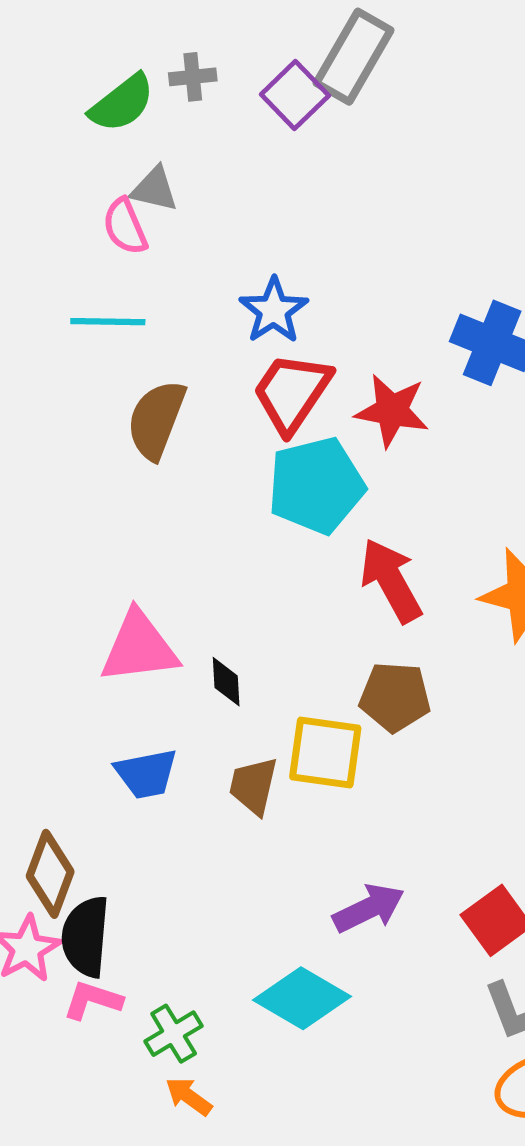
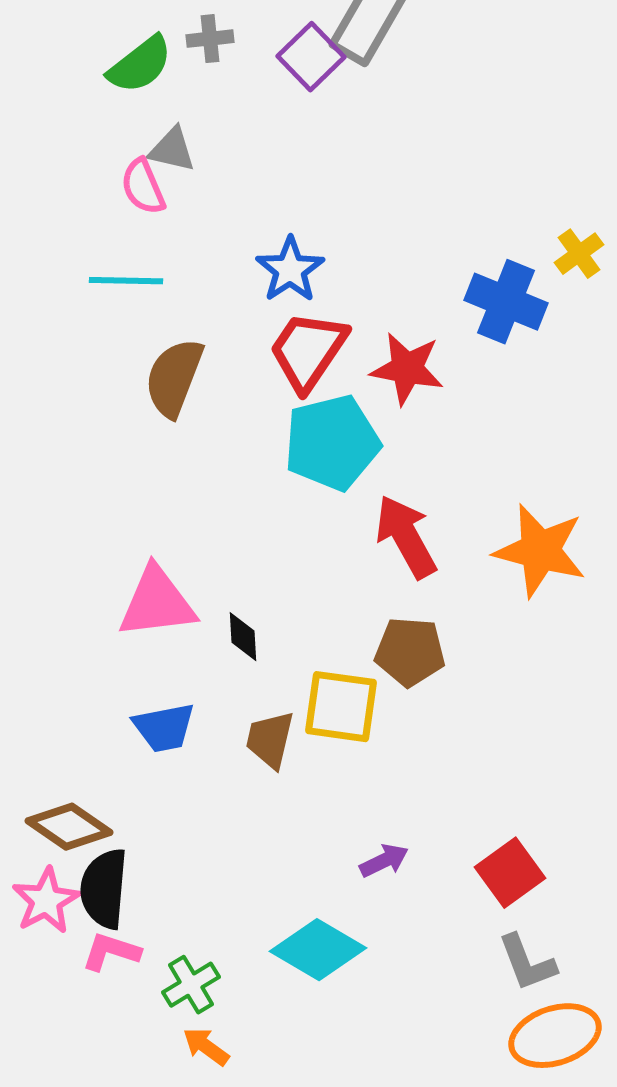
brown diamond: (50, 874) -> (69, 827), turned -76
purple arrow: (369, 908) -> (384, 861), size x0.7

